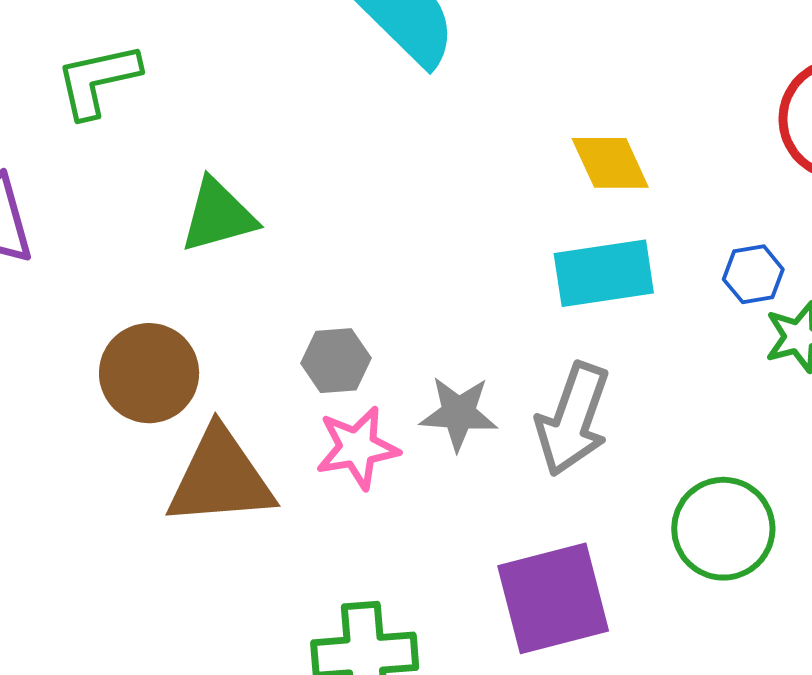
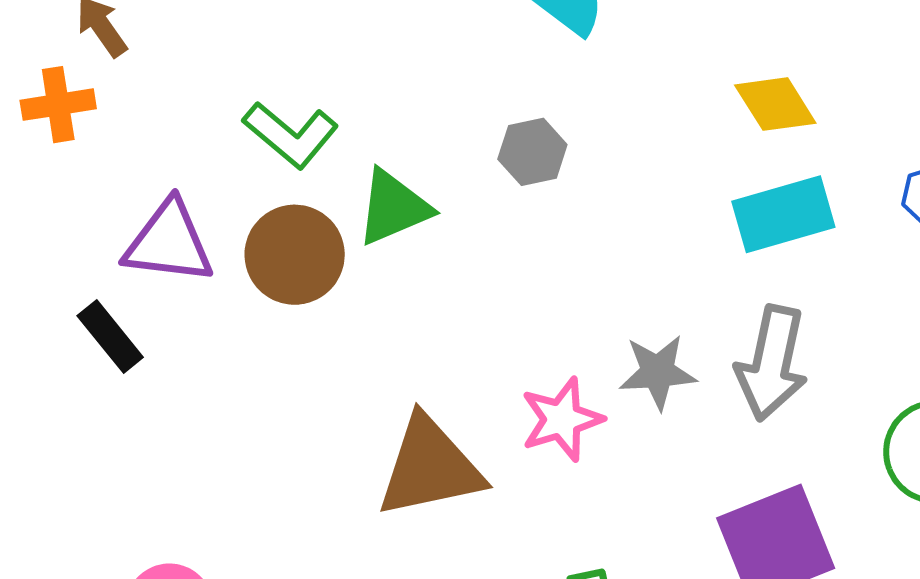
green L-shape: (98, 80) -> (291, 135), moved, turned -120
gray hexagon: (336, 361) -> (532, 152), moved
brown circle: (149, 373) -> (295, 255), moved

